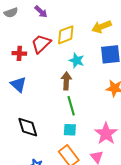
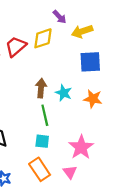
purple arrow: (41, 12) -> (60, 17), moved
cyan star: (77, 60) -> (64, 93), moved

